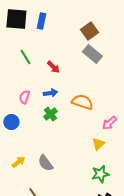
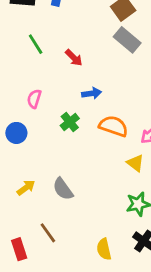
blue arrow: (50, 93) -> (92, 93), moved
orange semicircle: (82, 102) -> (114, 126), moved
yellow triangle: (98, 144) -> (135, 163), turned -40

